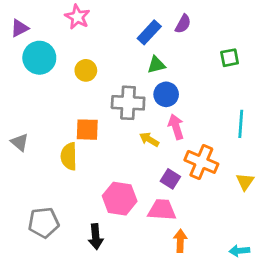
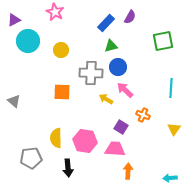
green square: (230, 58) -> (163, 41), size x1.5
pink arrow: (176, 127) -> (125, 90), turned -30
yellow semicircle: (69, 156) -> (56, 138), moved
orange cross: (201, 162) -> (143, 115), size x0.6

